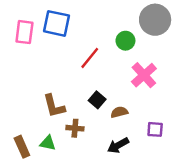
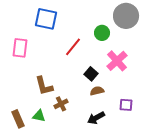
pink rectangle: (24, 32) -> (20, 48), moved
black square: (97, 100) -> (91, 74), moved
brown cross: (75, 128) -> (61, 104), turned -32

